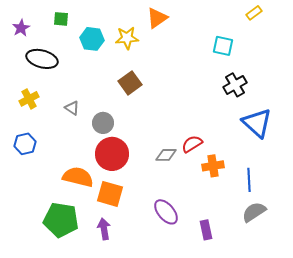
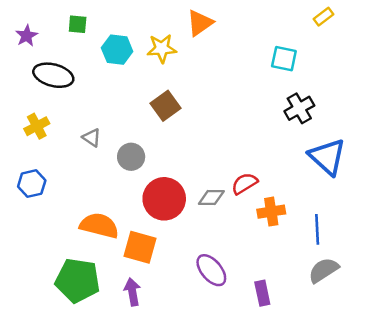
red circle: (112, 154) -> (164, 199), moved

